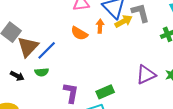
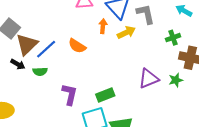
yellow arrow: (124, 21) -> (126, 32), moved
orange semicircle: (79, 33) -> (77, 46), moved
black arrow: (17, 76) -> (18, 64), moved

